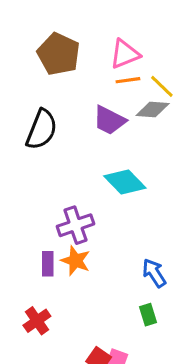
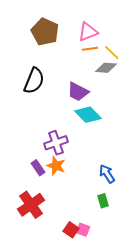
purple trapezoid: (109, 120) -> (78, 92), moved
purple rectangle: (48, 264) -> (38, 168), turned -35
red cross: (37, 321) -> (31, 205), size x1.5

